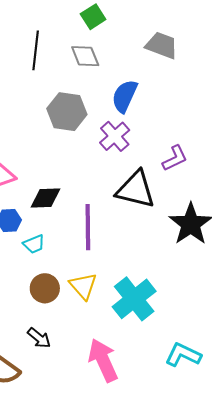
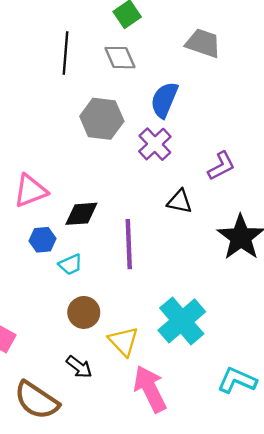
black triangle: (136, 190) -> (180, 202), size x0.6
yellow triangle: (83, 286) -> (124, 341), moved

